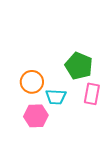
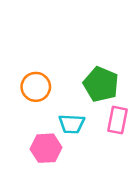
orange circle: (32, 82) -> (36, 87), moved

